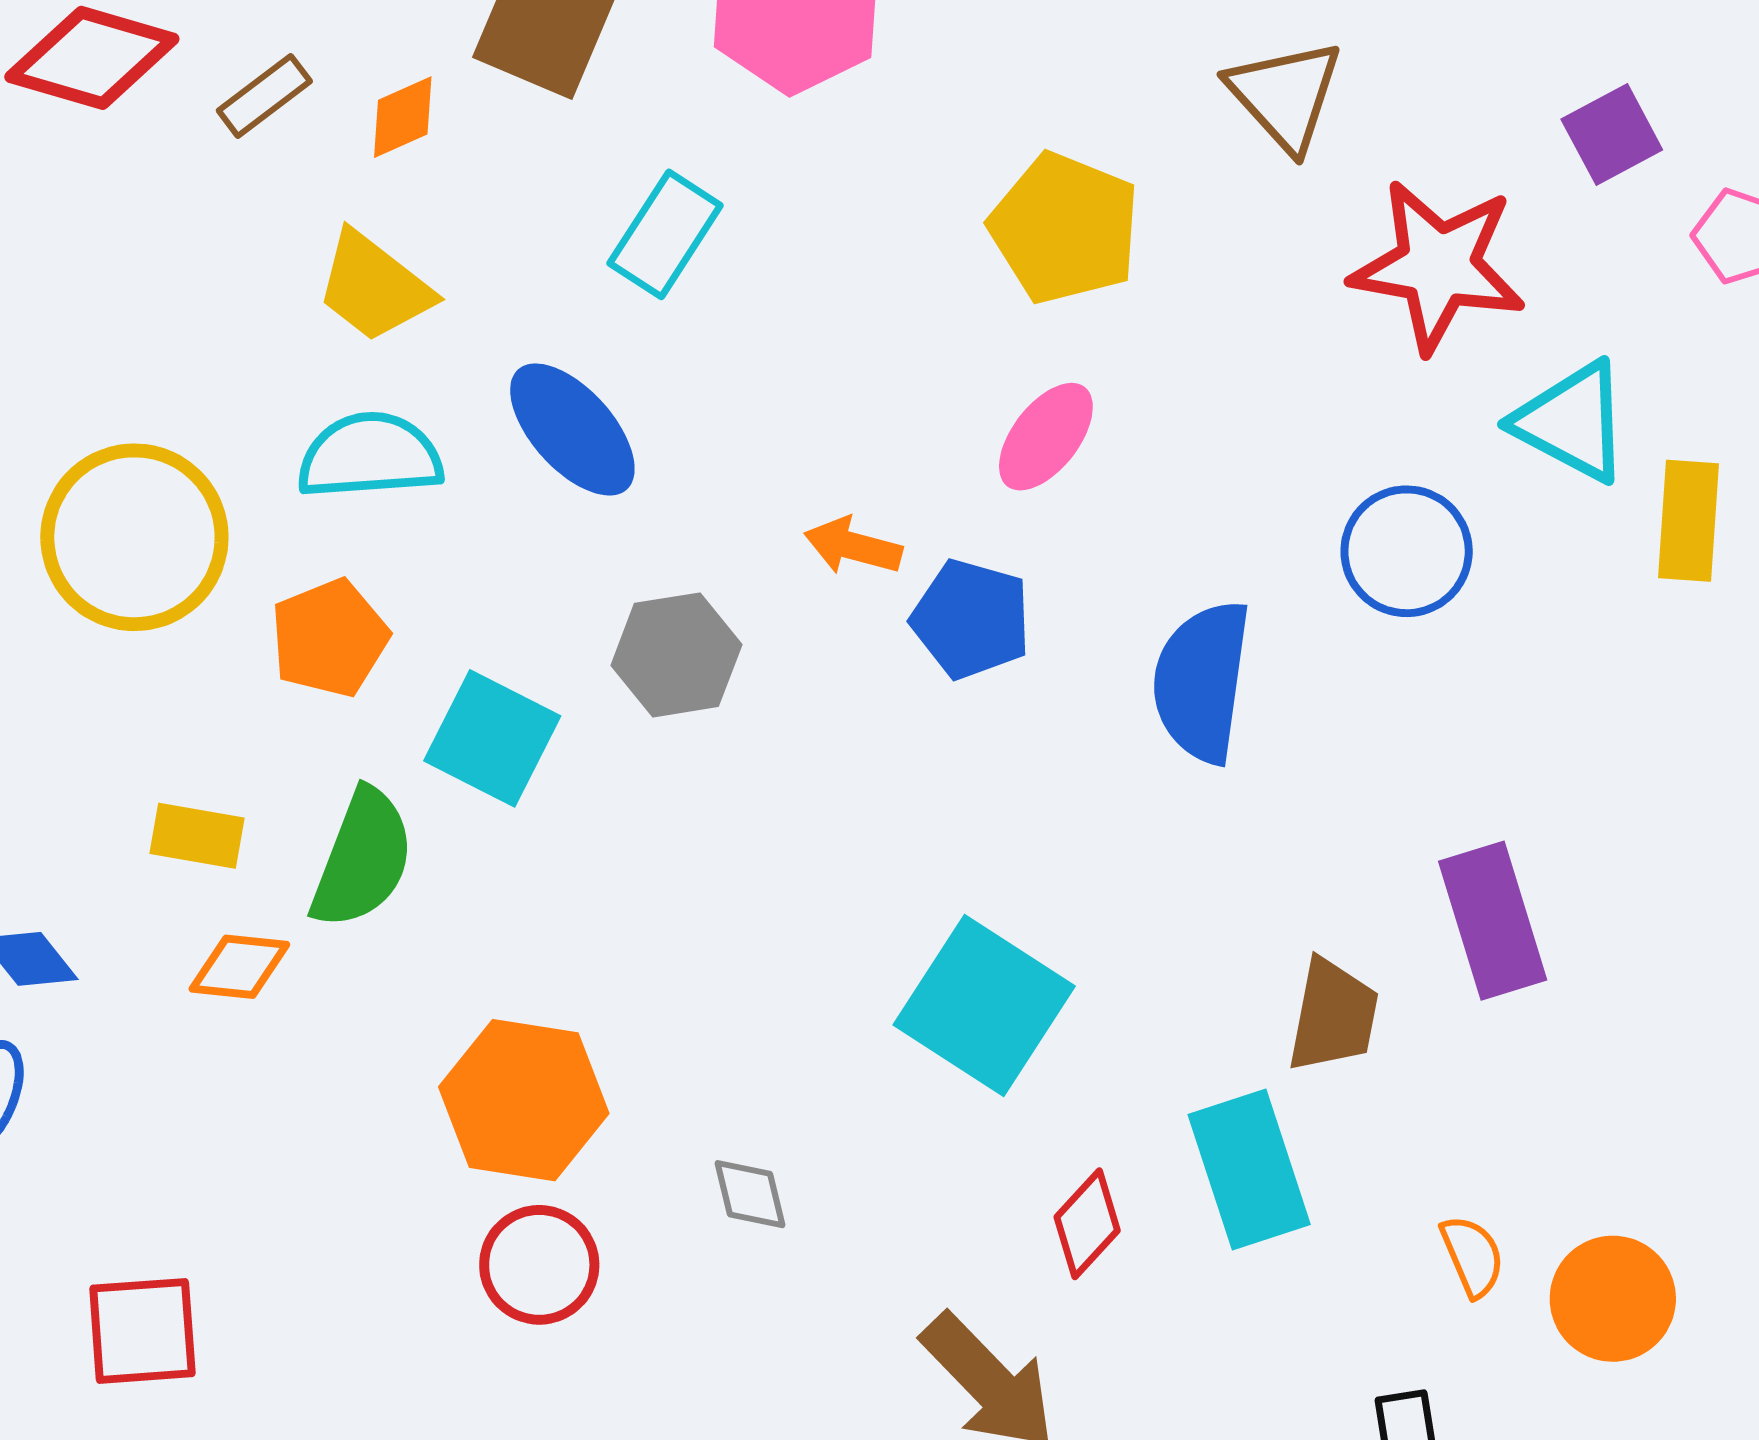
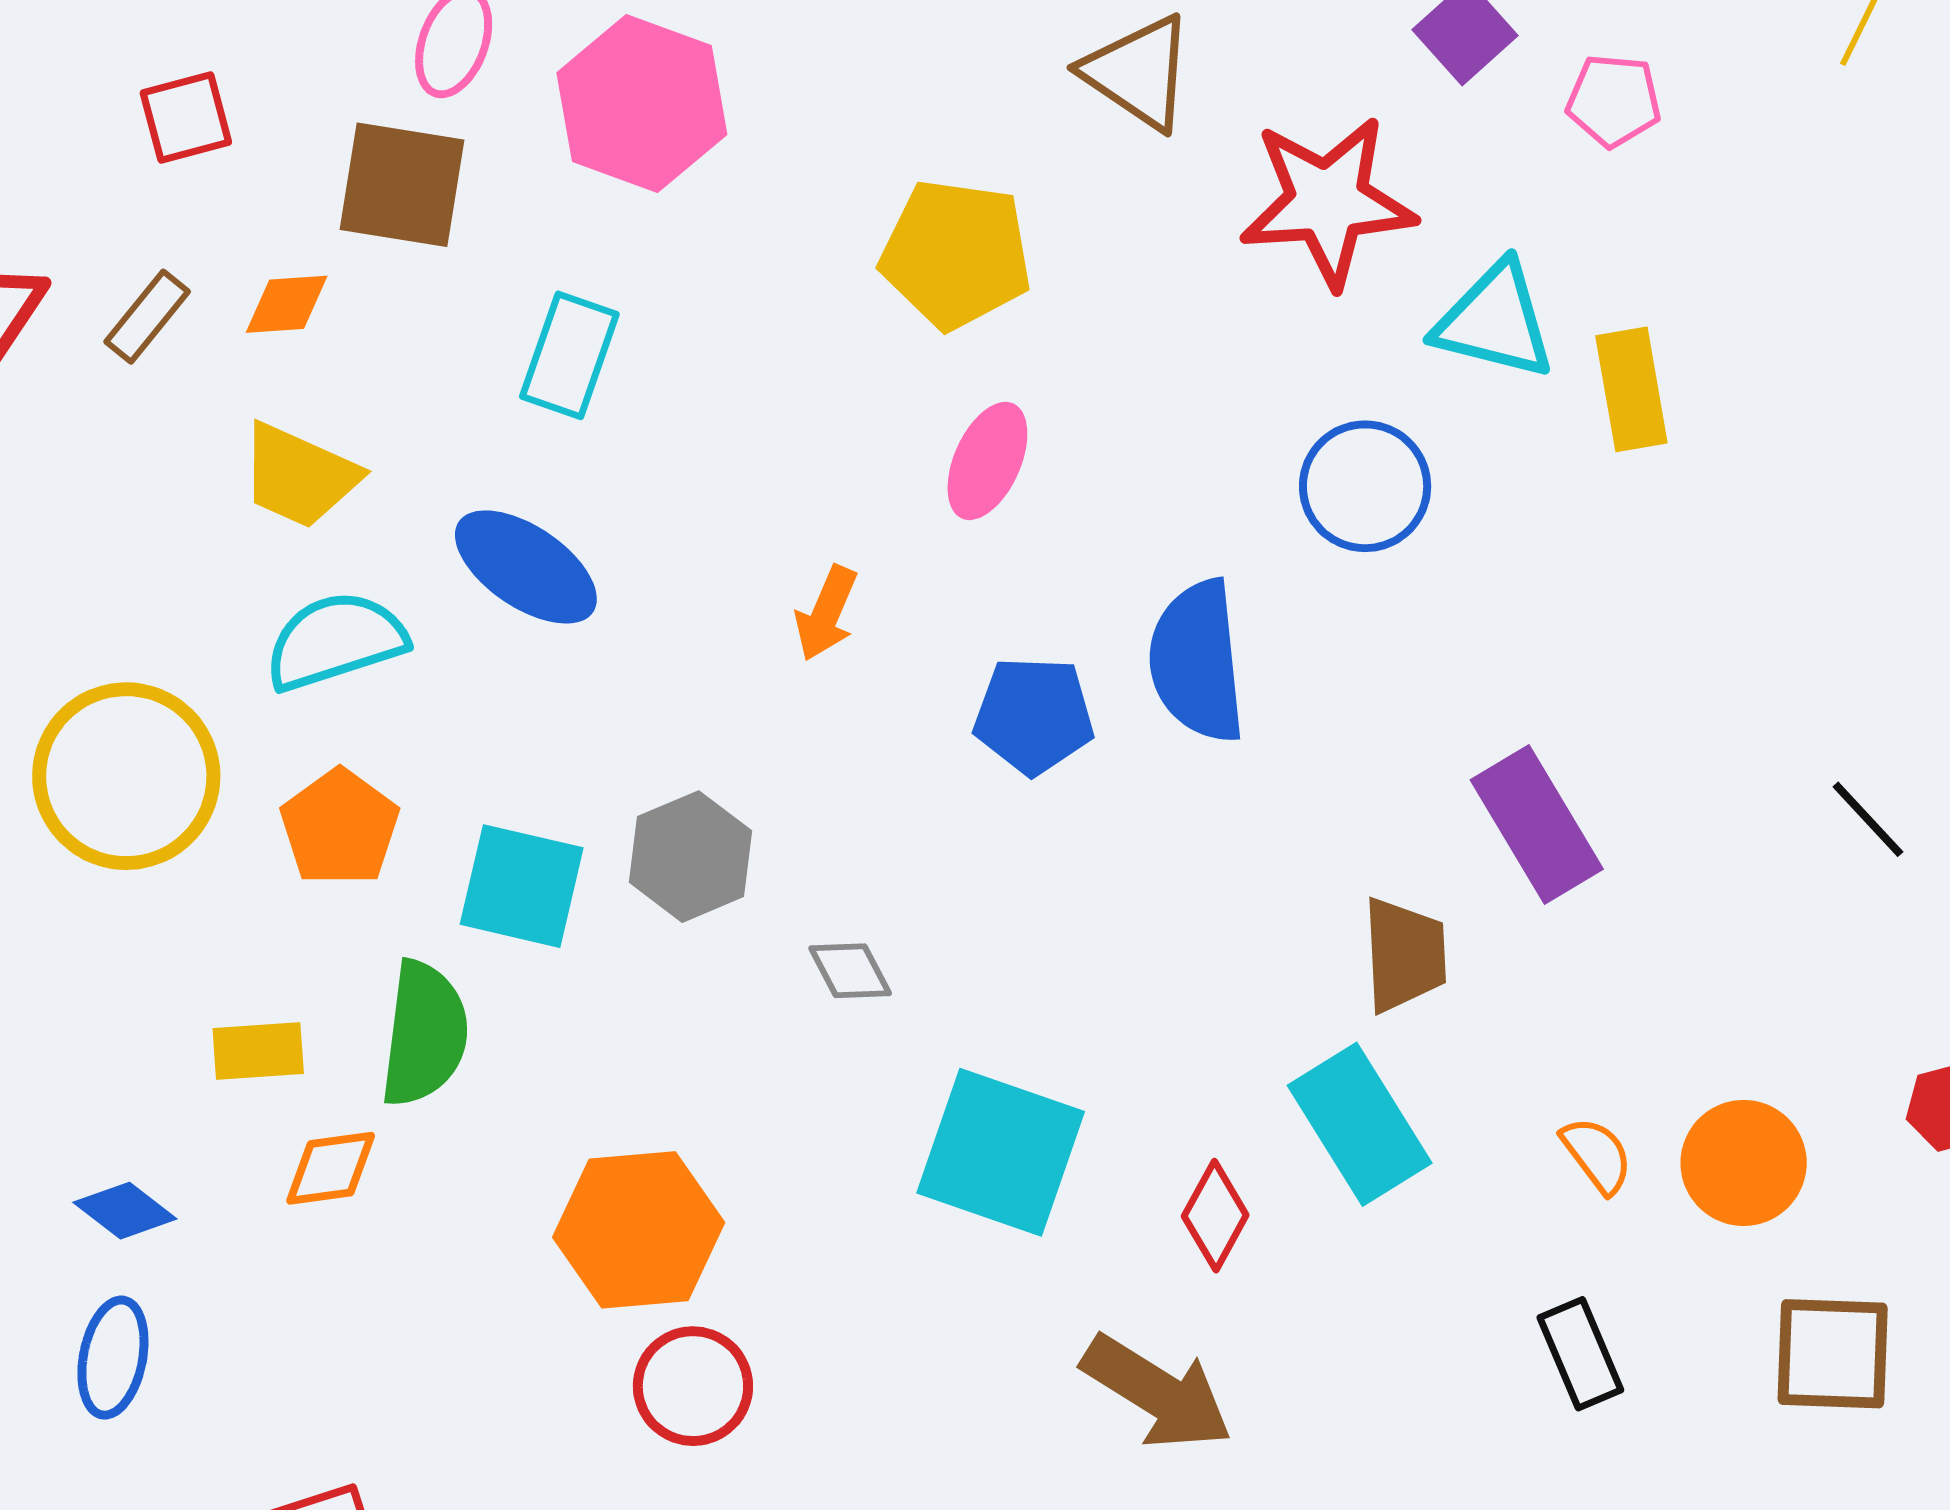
orange diamond: (403, 117) -> (287, 304), turned 34
orange arrow: (853, 546) -> (826, 613), turned -68
blue pentagon: (971, 619) -> (1034, 716), moved
gray hexagon: (676, 655) -> (691, 857), moved
cyan square: (984, 1006) -> (1001, 1152), moved
gray diamond: (750, 1194) -> (850, 971), moved

